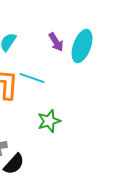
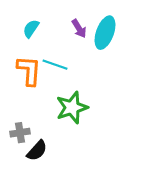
green star: (49, 121) -> (72, 108), size x1.4

